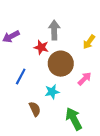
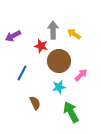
yellow arrow: (89, 42) -> (74, 34), moved, turned 88
cyan star: (52, 92) -> (59, 87), moved

